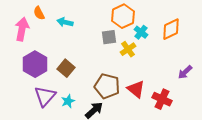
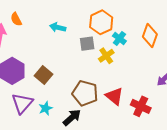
cyan arrow: (65, 22) -> (58, 27), moved
orange diamond: (171, 29) -> (150, 35), turned -45

